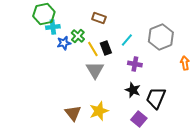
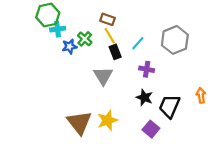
yellow line: (93, 49) -> (110, 36), moved
orange arrow: (185, 63) -> (201, 95), moved
brown triangle: (73, 113) -> (79, 122), size x1.4

